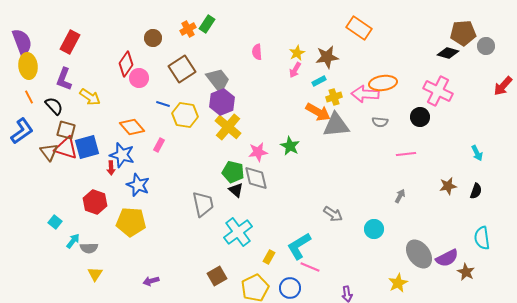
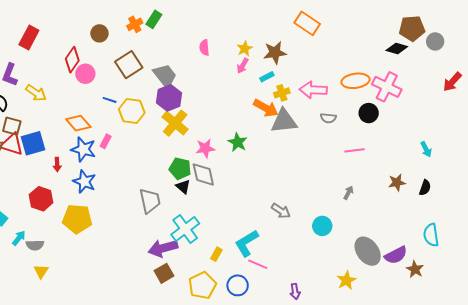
red rectangle: (70, 42) -> (29, 37), moved
orange ellipse: (383, 83) -> (356, 81), moved
blue star: (122, 155) -> (83, 149), moved
purple arrow: (151, 281) -> (163, 248), moved, size x1.8

